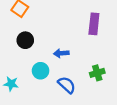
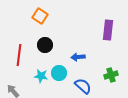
cyan star: (11, 84) -> (41, 76), moved

